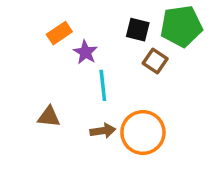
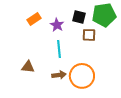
purple star: (85, 52) -> (57, 25), moved
brown square: (155, 61) -> (89, 35), turned -32

